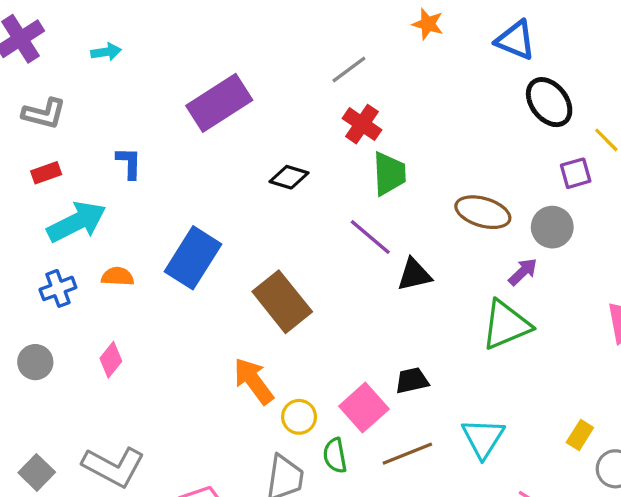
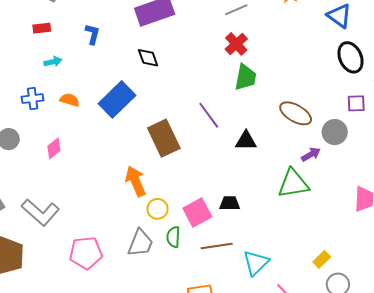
black diamond: (289, 177) -> (148, 58), moved, turned 40
cyan arrow: (77, 222) -> (53, 62), size x0.5
purple line: (370, 237) -> (209, 115), moved
cyan triangle: (483, 438) -> (256, 263), moved

